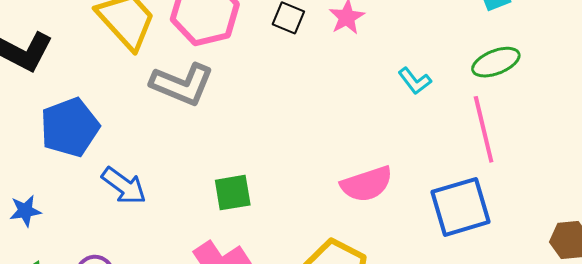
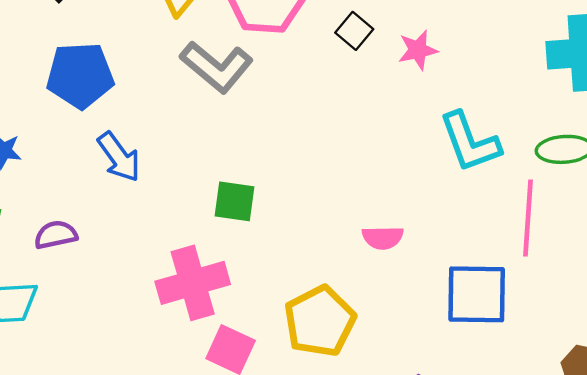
cyan L-shape: (415, 81) -> (470, 142), size x1.8
pink semicircle: (367, 184) -> (383, 238), size x0.7

